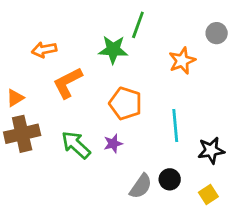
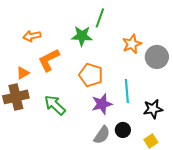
gray circle: (217, 33) -> (157, 57), moved, size x1.5
orange triangle: (15, 98) -> (23, 73), moved
purple star: (113, 143) -> (102, 104), moved, size x1.5

